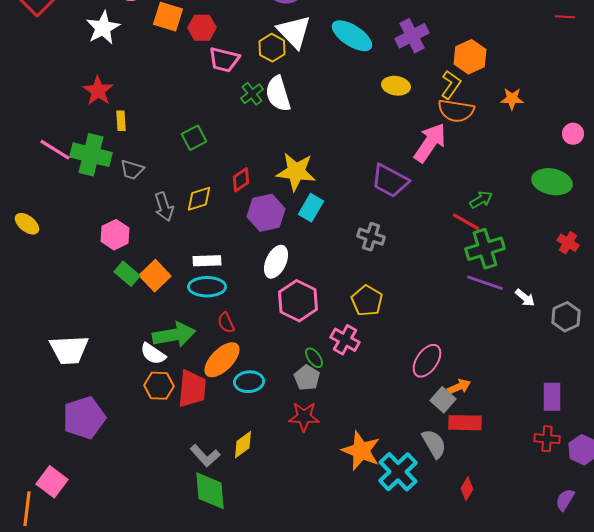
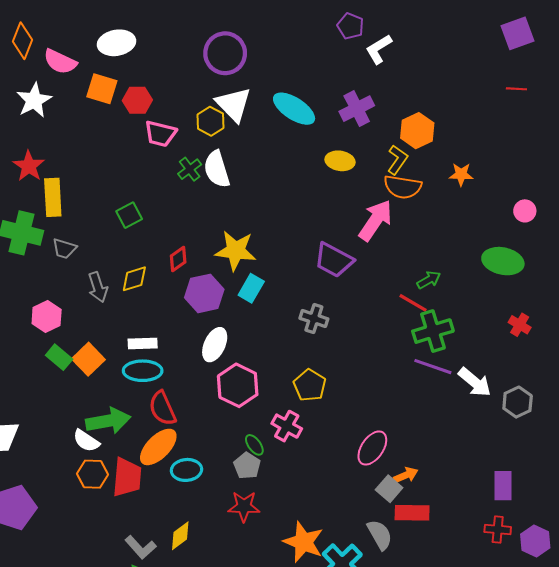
yellow rectangle: (121, 121) -> (53, 197), size x1.8
white arrow: (525, 298) -> (475, 382), size x1.6
red semicircle: (226, 323) -> (162, 408), size x1.6

